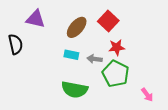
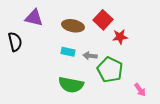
brown ellipse: (77, 27) -> (73, 26), turned 60
red star: (117, 47) -> (120, 37), moved

